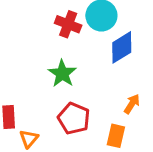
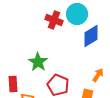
green star: (62, 74) -> (38, 62), moved

